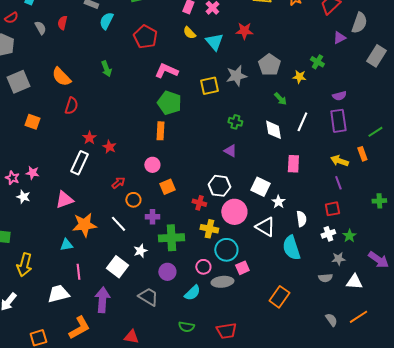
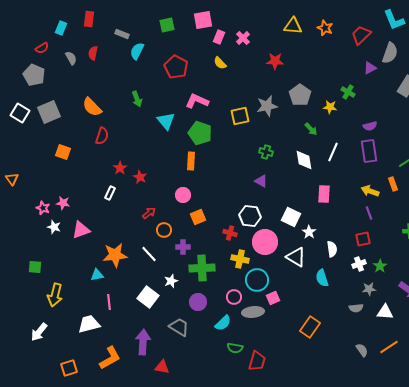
cyan triangle: (214, 42) -> (166, 121), moved
white rectangle: (79, 163) -> (110, 193), size x0.6
pink triangle: (64, 200) -> (81, 230), moved
cyan semicircle: (291, 248) -> (322, 278), size x0.7
purple arrow: (102, 300) -> (143, 342), moved
green semicircle: (186, 327) -> (235, 348), moved
red trapezoid: (226, 331) -> (257, 361), turned -65

